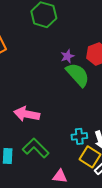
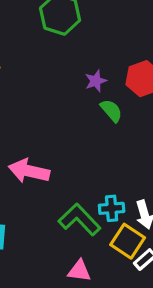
green semicircle: (78, 75) -> (111, 111), size x0.6
green L-shape: (36, 148) -> (80, 220), moved

